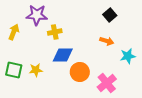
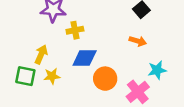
yellow arrow: (14, 32) -> (41, 54), moved
cyan star: (128, 56) -> (157, 70), moved

